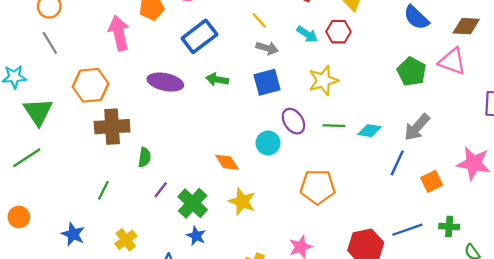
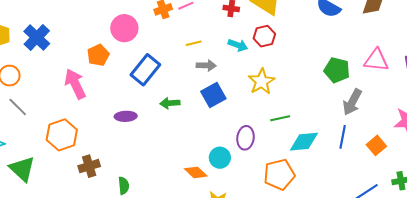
yellow line: (259, 20) -> (194, 43), turned -49
pink triangle: (452, 61) -> (376, 60), moved
green pentagon: (412, 72) -> (337, 70), moved
purple ellipse: (165, 82) -> (126, 116), size x0.7
purple ellipse: (293, 121) -> (246, 138), moved, turned 55
brown cross: (112, 127) -> (89, 166), size x0.7
cyan diamond: (370, 131) -> (304, 142), moved, size x1.4
cyan circle: (268, 143) -> (220, 158), moved

